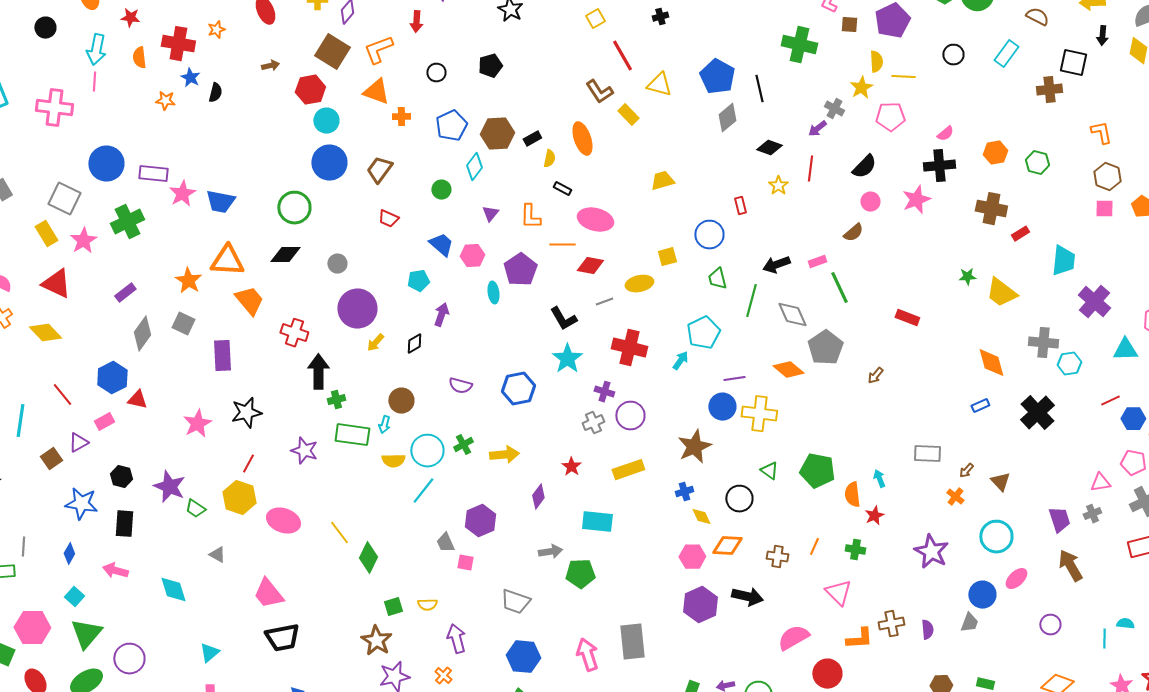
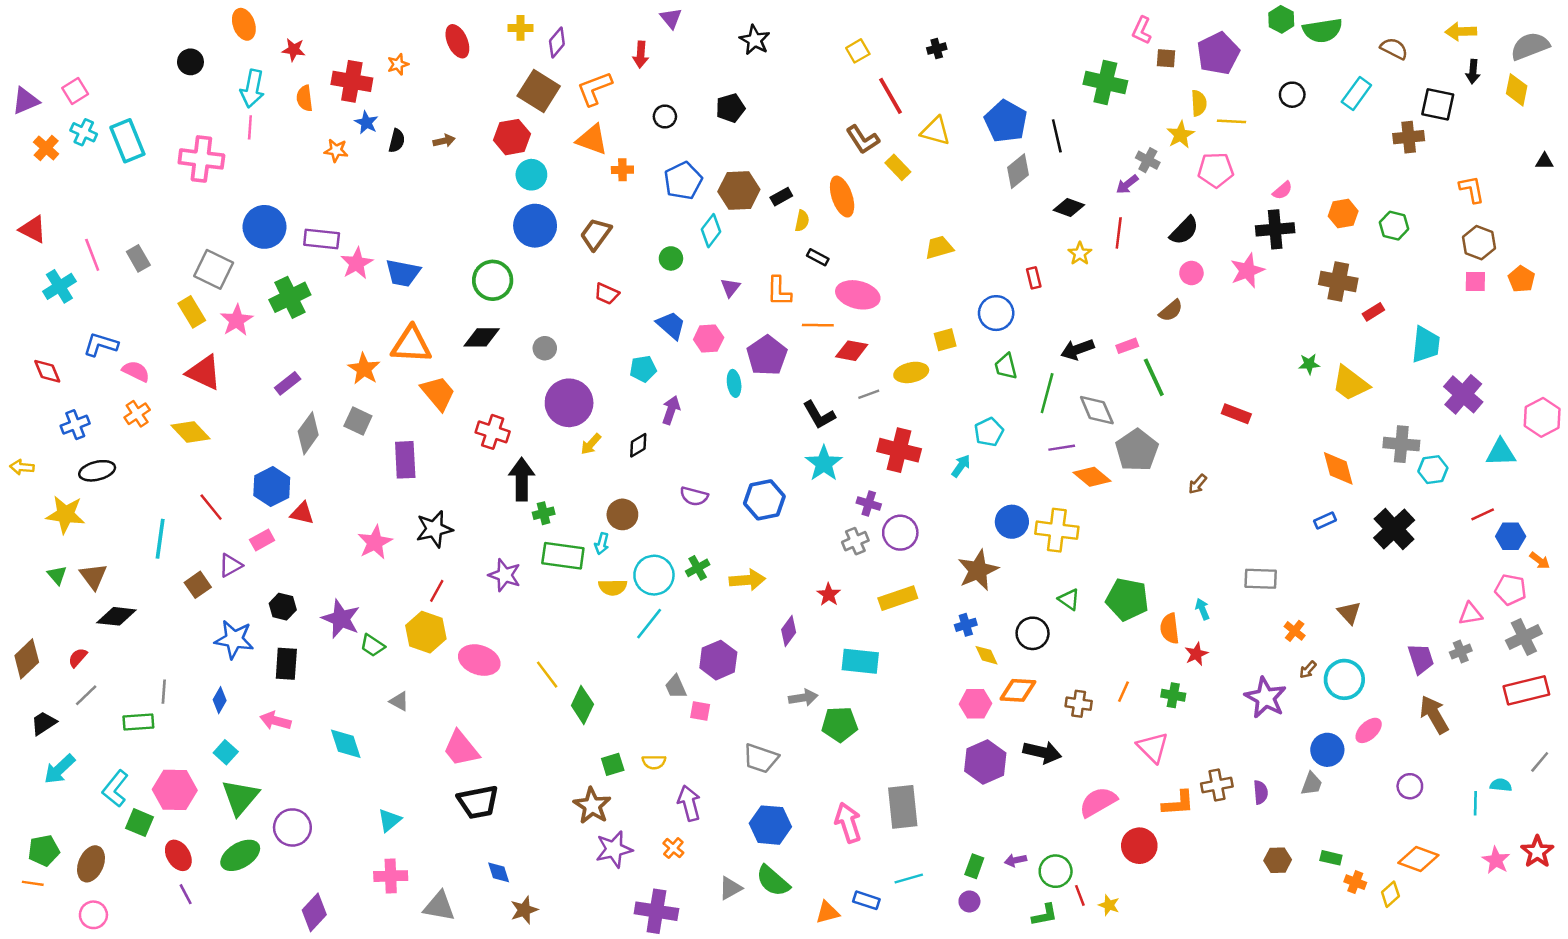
brown arrow: (270, 66) -> (444, 141), moved
cyan pentagon: (703, 333) -> (989, 432), size x0.7
purple line: (734, 379) -> (1062, 448), moved
brown arrow: (966, 471) -> (1308, 670), moved

